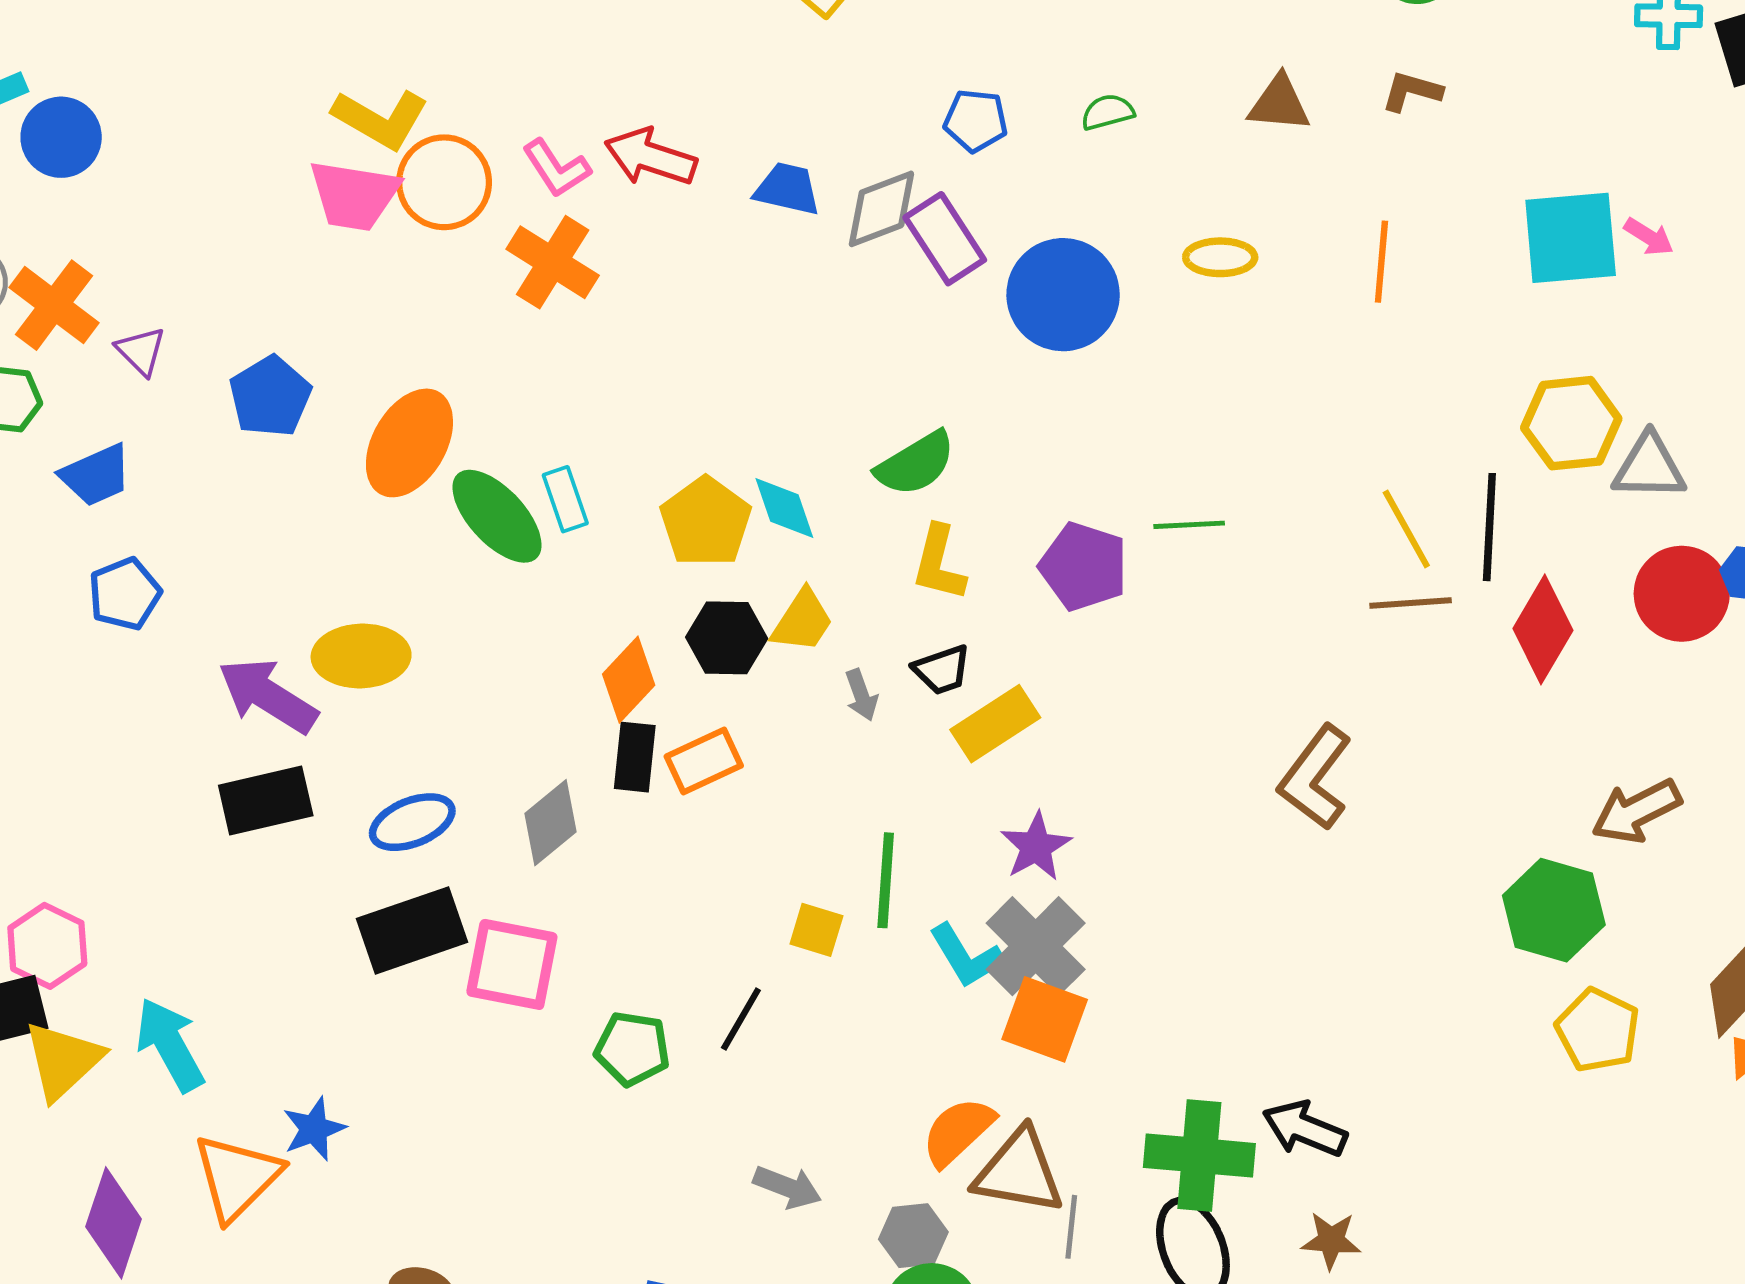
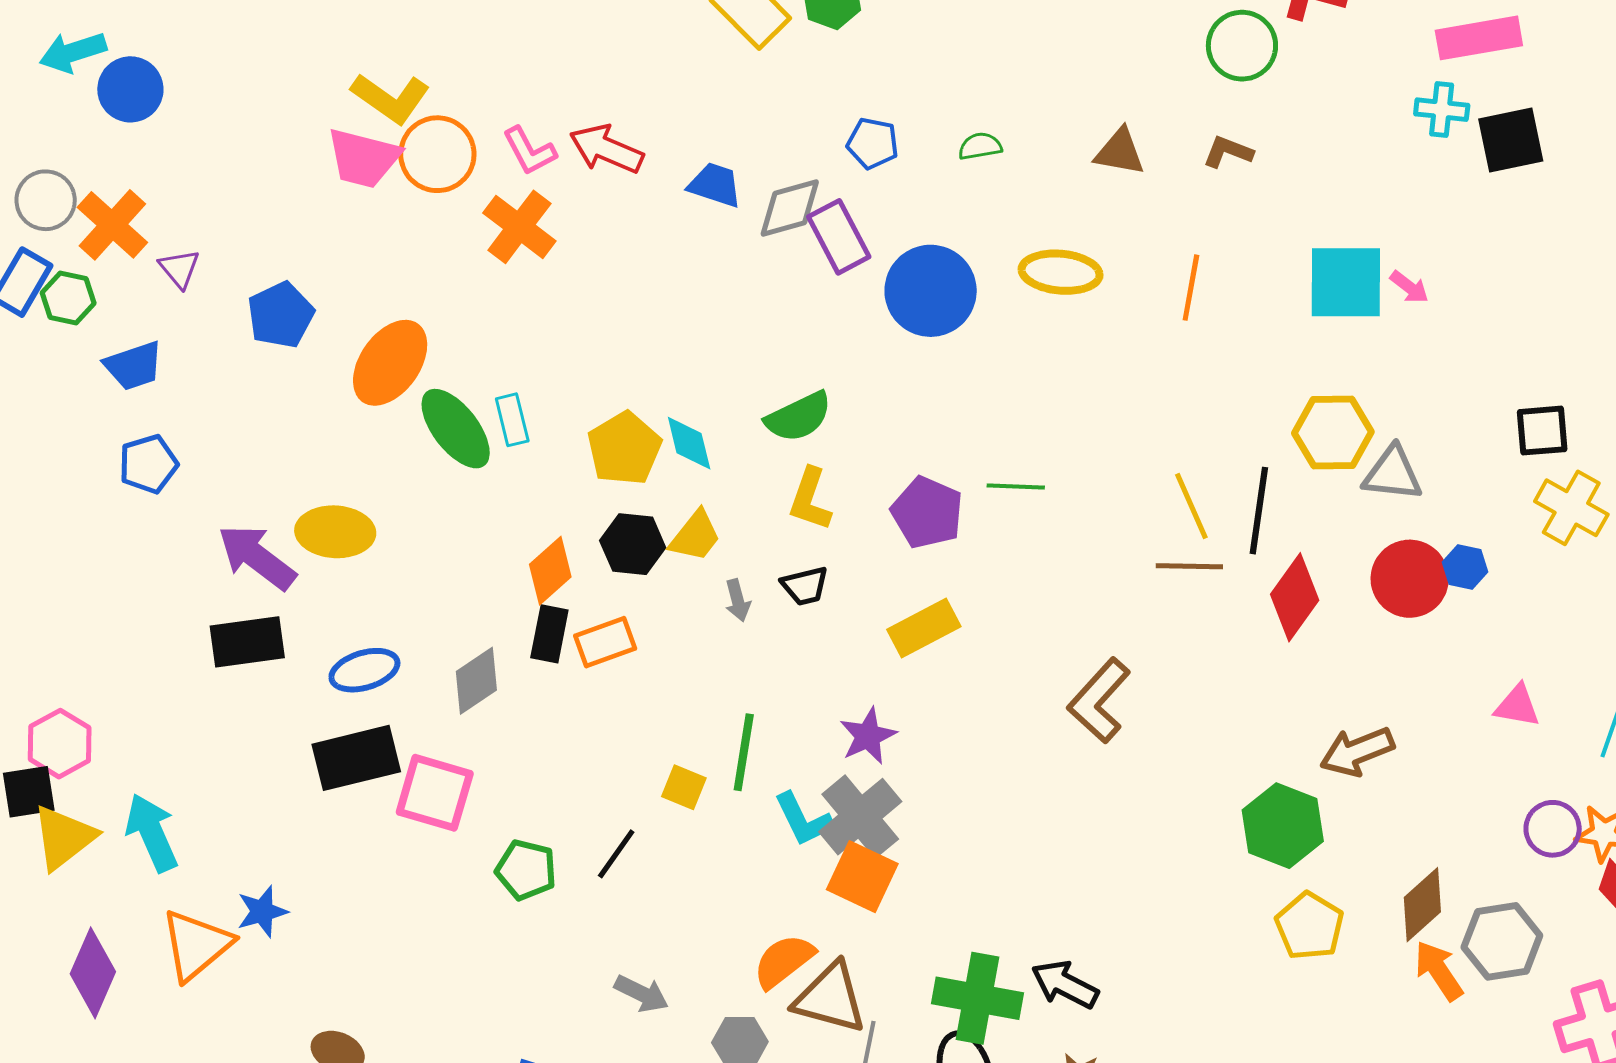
yellow ellipse: (1220, 257) -> (1061, 272), size x1.4
yellow rectangle: (995, 724) -> (924, 628), moved

